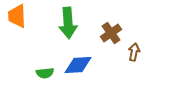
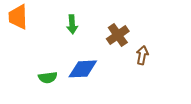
green arrow: (68, 23) -> (72, 24), size x0.6

